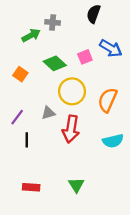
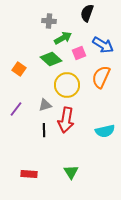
green arrow: (31, 35) -> (63, 38), moved
orange semicircle: (108, 100) -> (101, 77), moved
black line: (27, 140) -> (44, 130), moved

